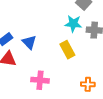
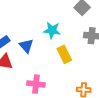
cyan star: (73, 24) -> (52, 30), moved

